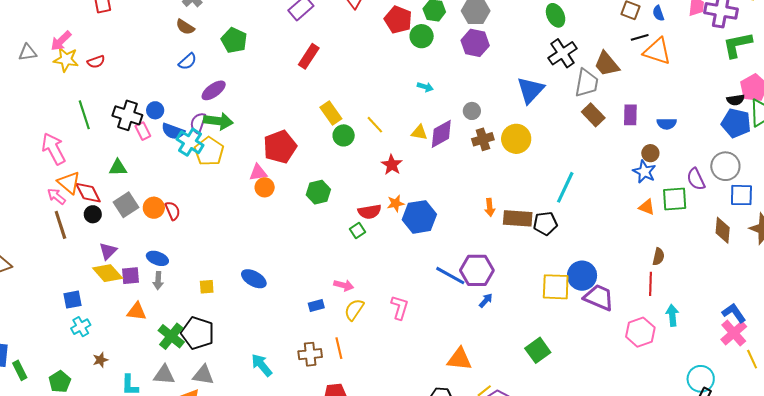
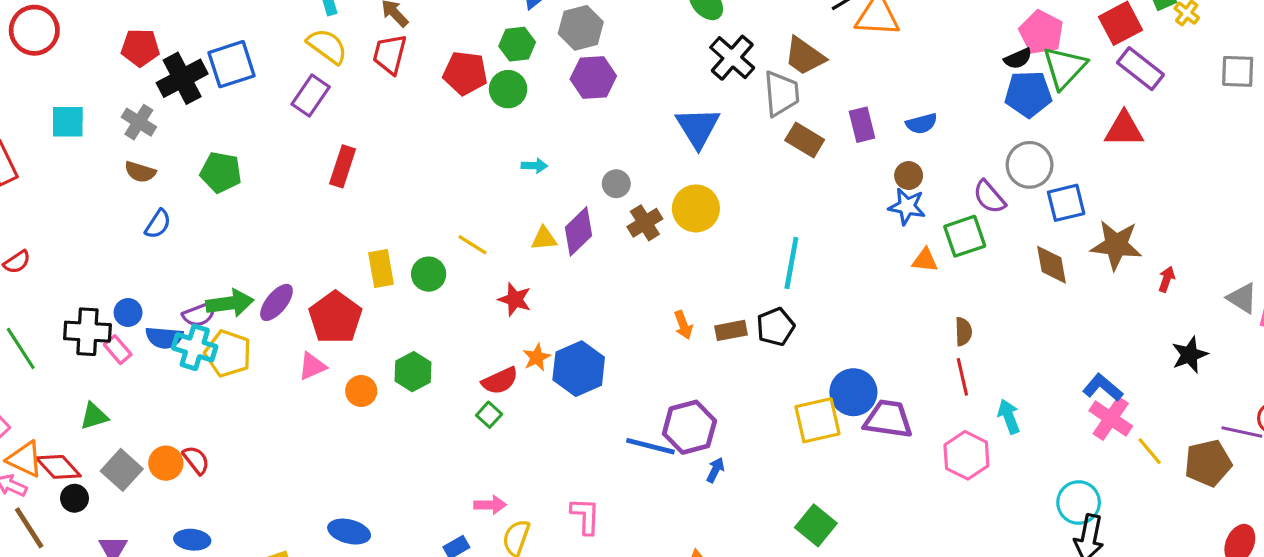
purple ellipse: (214, 90) -> (276, 302), moved
yellow rectangle: (331, 113) -> (381, 269), moved, turned 40
purple semicircle: (198, 123) -> (199, 314), turned -115
orange circle: (265, 187) -> (361, 391), moved
brown rectangle: (518, 218) -> (731, 330), size x0.7

